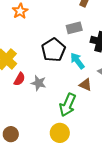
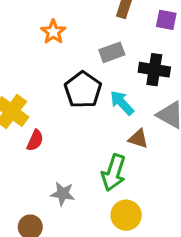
orange star: (20, 11) -> (53, 32), moved
gray star: (38, 83) -> (63, 194), moved
yellow circle: (60, 133) -> (126, 215), moved

